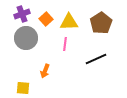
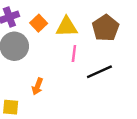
pink line: (65, 44) -> (74, 54), moved

